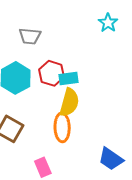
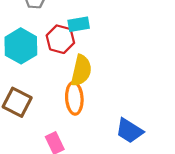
cyan rectangle: (69, 78) -> (79, 24), moved

